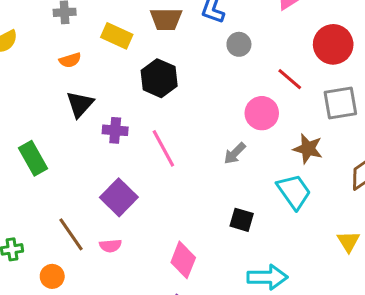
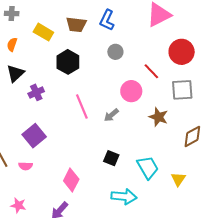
gray circle: (239, 44) -> (115, 52), moved
orange semicircle: (70, 60) -> (12, 45), turned 120
purple cross: (115, 130) -> (36, 92), turned -35
pink line: (163, 148) -> (82, 106), moved
cyan trapezoid: (294, 192) -> (148, 167), moved

